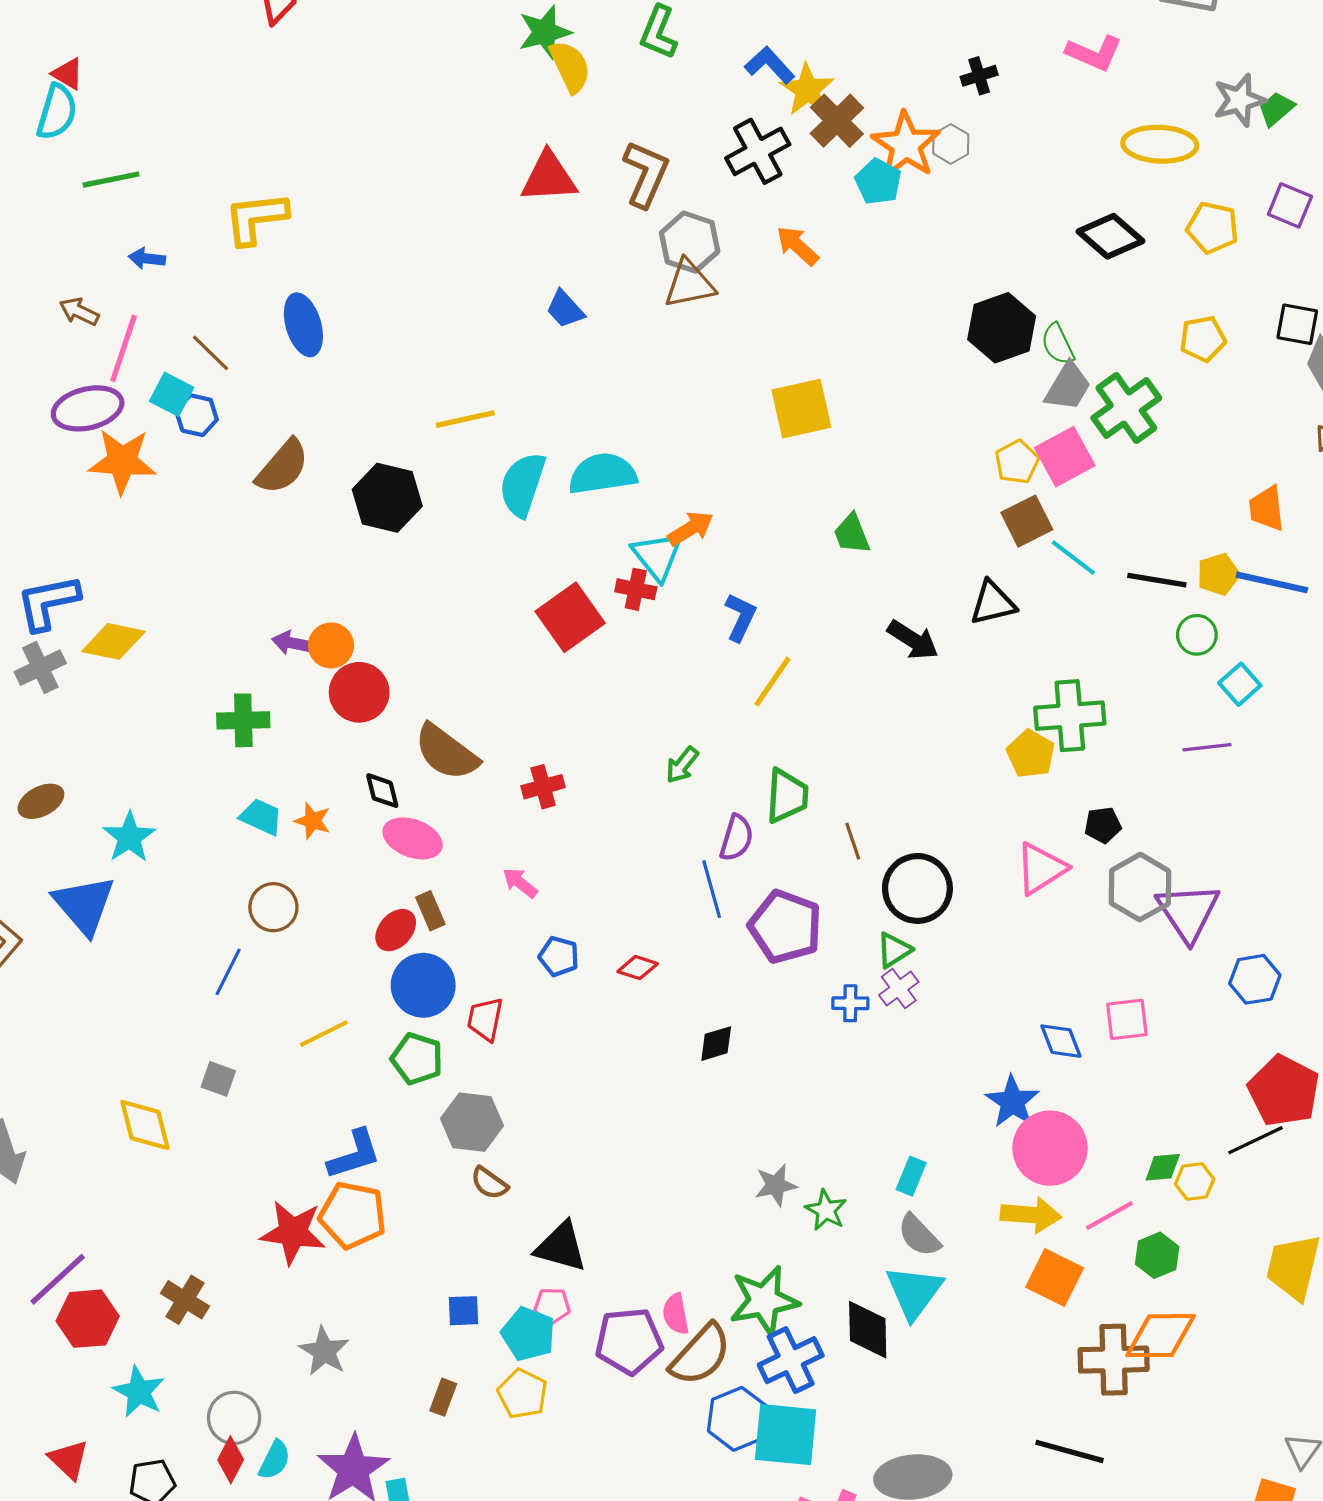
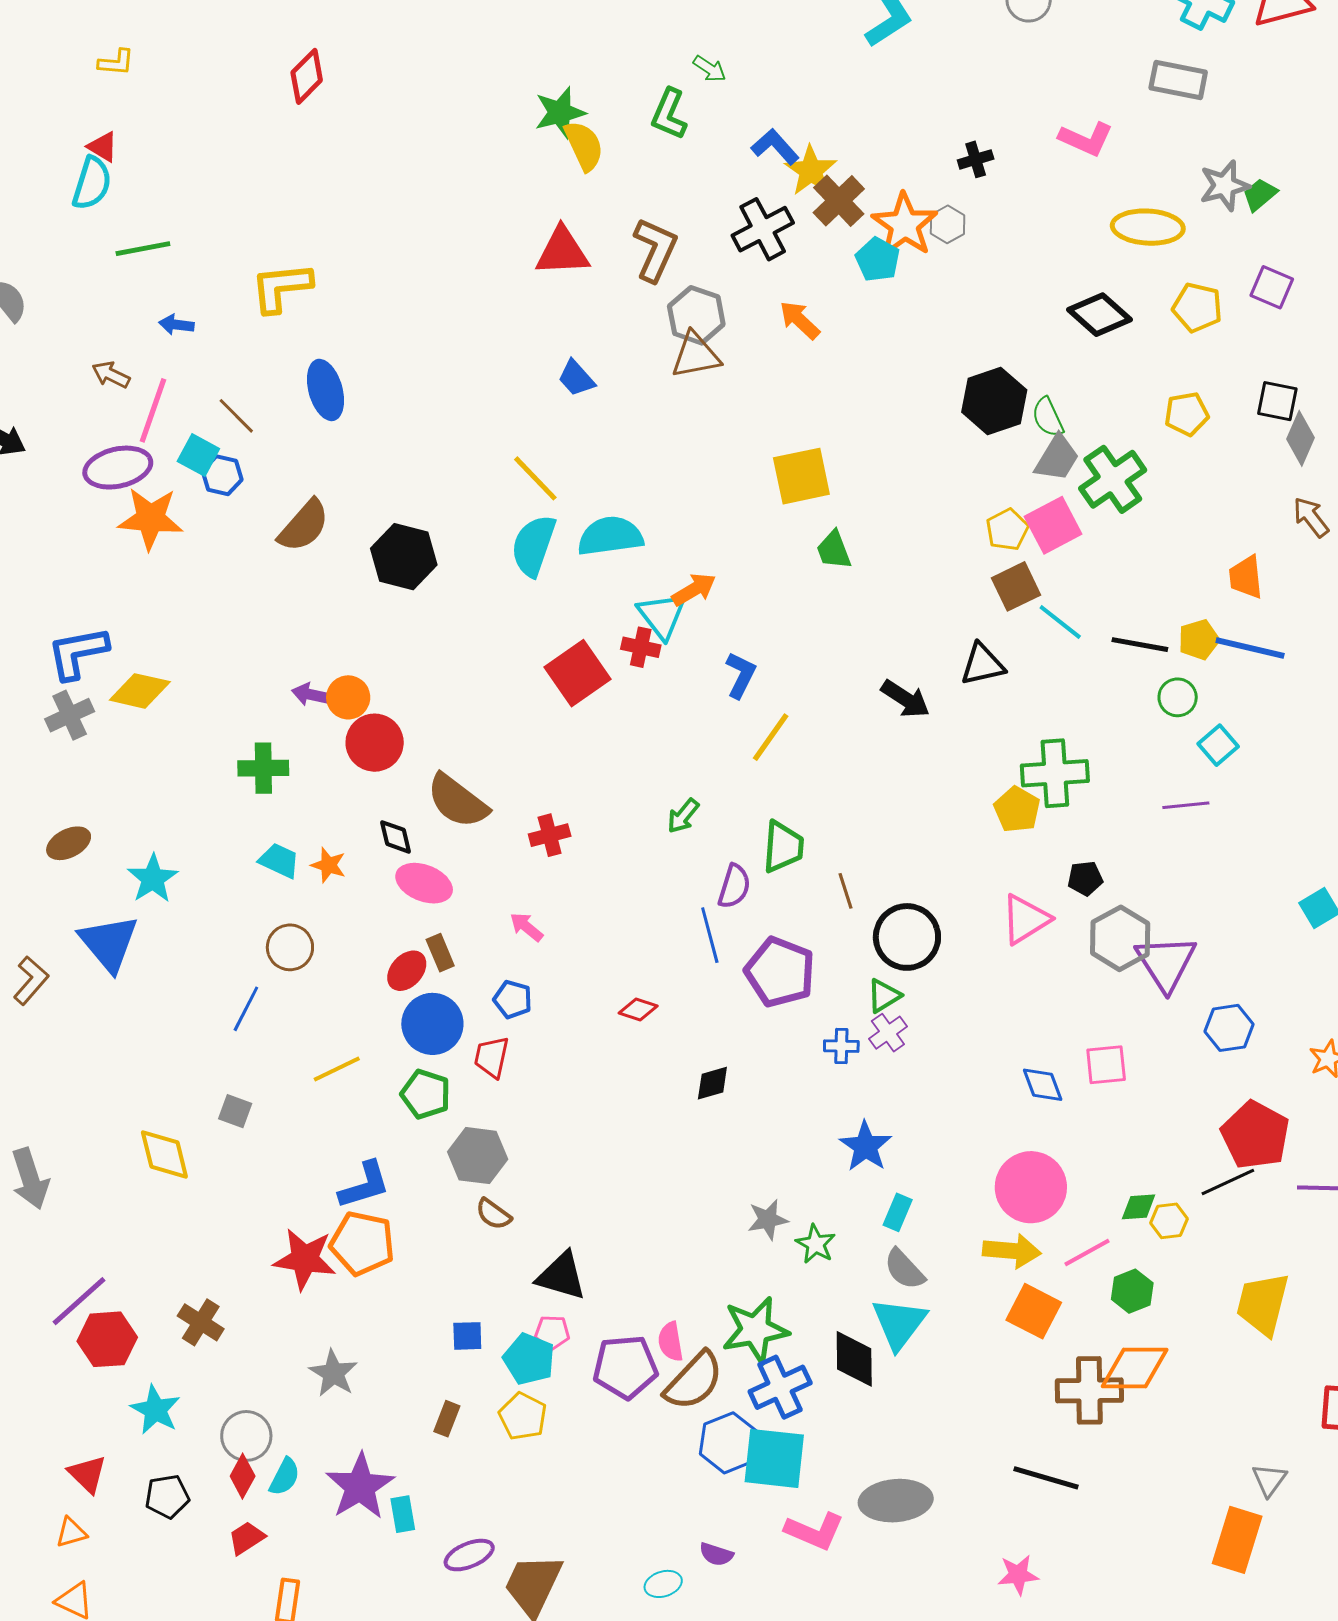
yellow line: (465, 419) -> (535, 478), moved, turned 58
green trapezoid: (852, 534) -> (834, 550), moved
blue pentagon: (559, 956) -> (513, 999), moved
blue star: (1012, 1102) -> (866, 1146), moved

